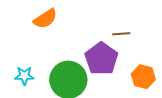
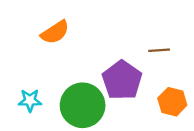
brown line: (121, 34) -> (159, 50), moved

